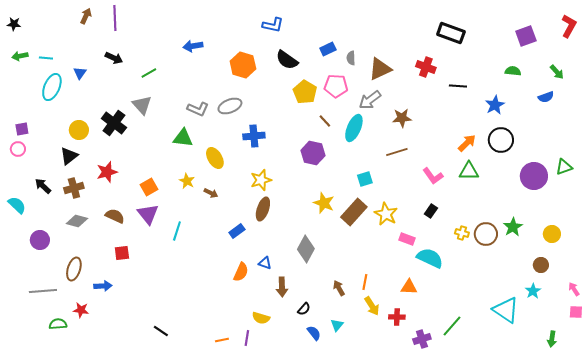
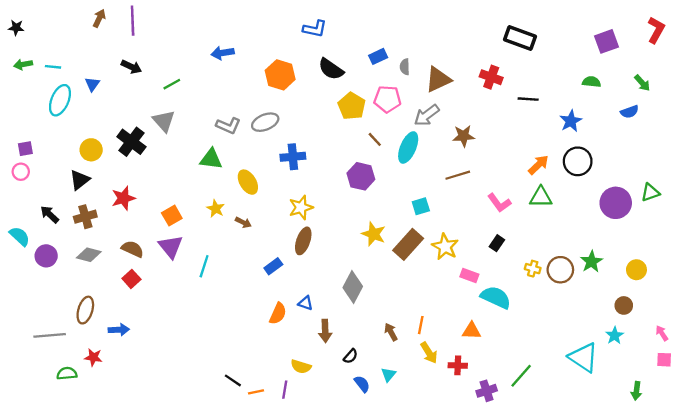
purple circle: (40, 240) -> (46, 256), moved
red square: (122, 253) -> (131, 279), moved, turned -35
black line: (161, 331) -> (233, 380), moved

